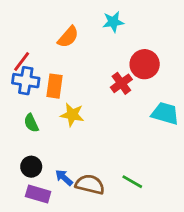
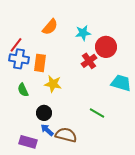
cyan star: (113, 22) -> (83, 33), moved
black circle: (31, 167) -> (44, 113), moved
green line: (132, 182) -> (97, 113), moved

